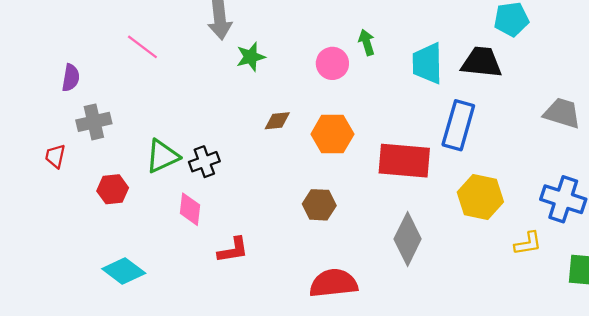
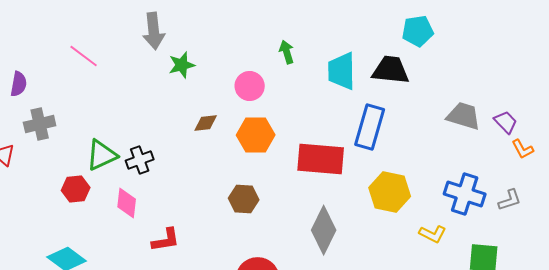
pink circle: (332, 63) -> (250, 86), moved
red hexagon: (113, 189) -> (76, 189), moved
yellow L-shape: (528, 243) -> (433, 234), turned 36

